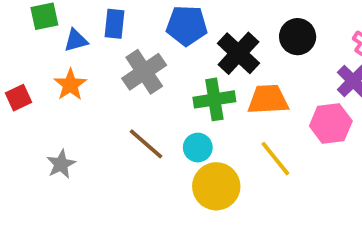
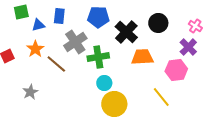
green cross: (214, 99) -> (98, 57), moved
brown line: (146, 144) -> (56, 64), moved
yellow line: (275, 159) -> (161, 97), moved

